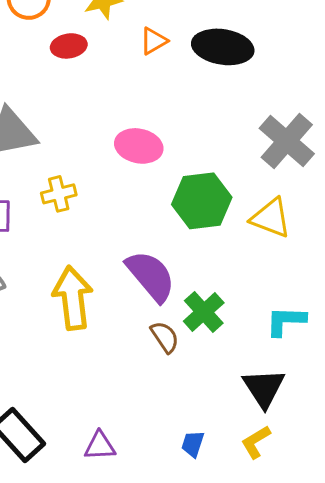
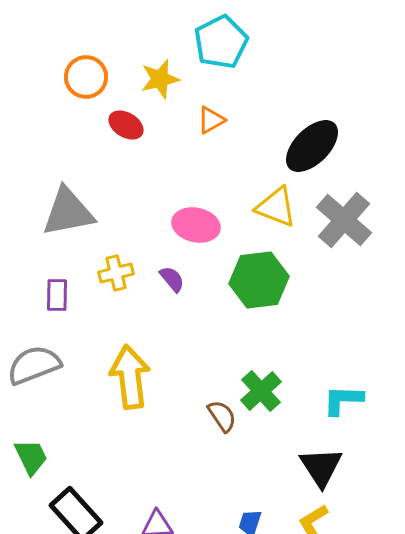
red ellipse: (69, 46) -> (126, 125), turned 40
black ellipse: (223, 47) -> (312, 146), moved, turned -54
yellow triangle: (271, 218) -> (276, 207), moved
purple semicircle: (151, 276) -> (172, 279), moved, size x0.5

